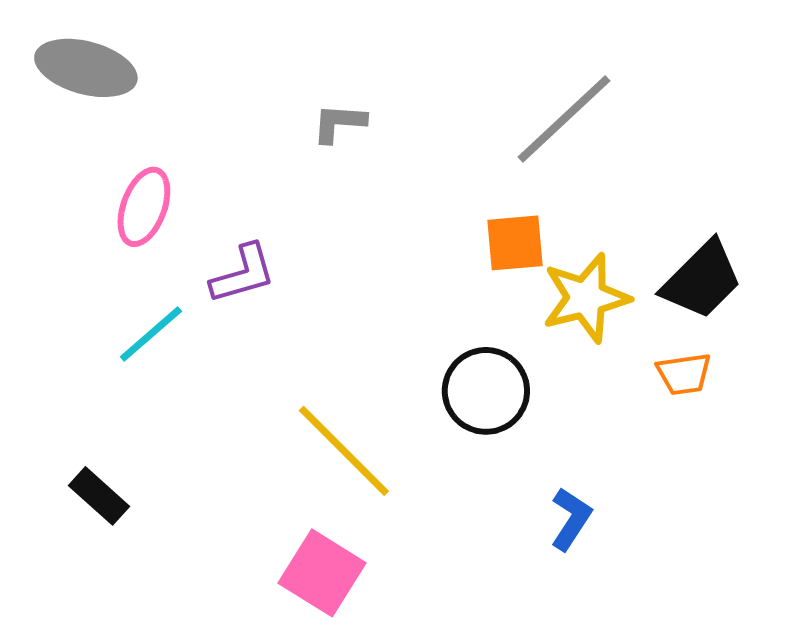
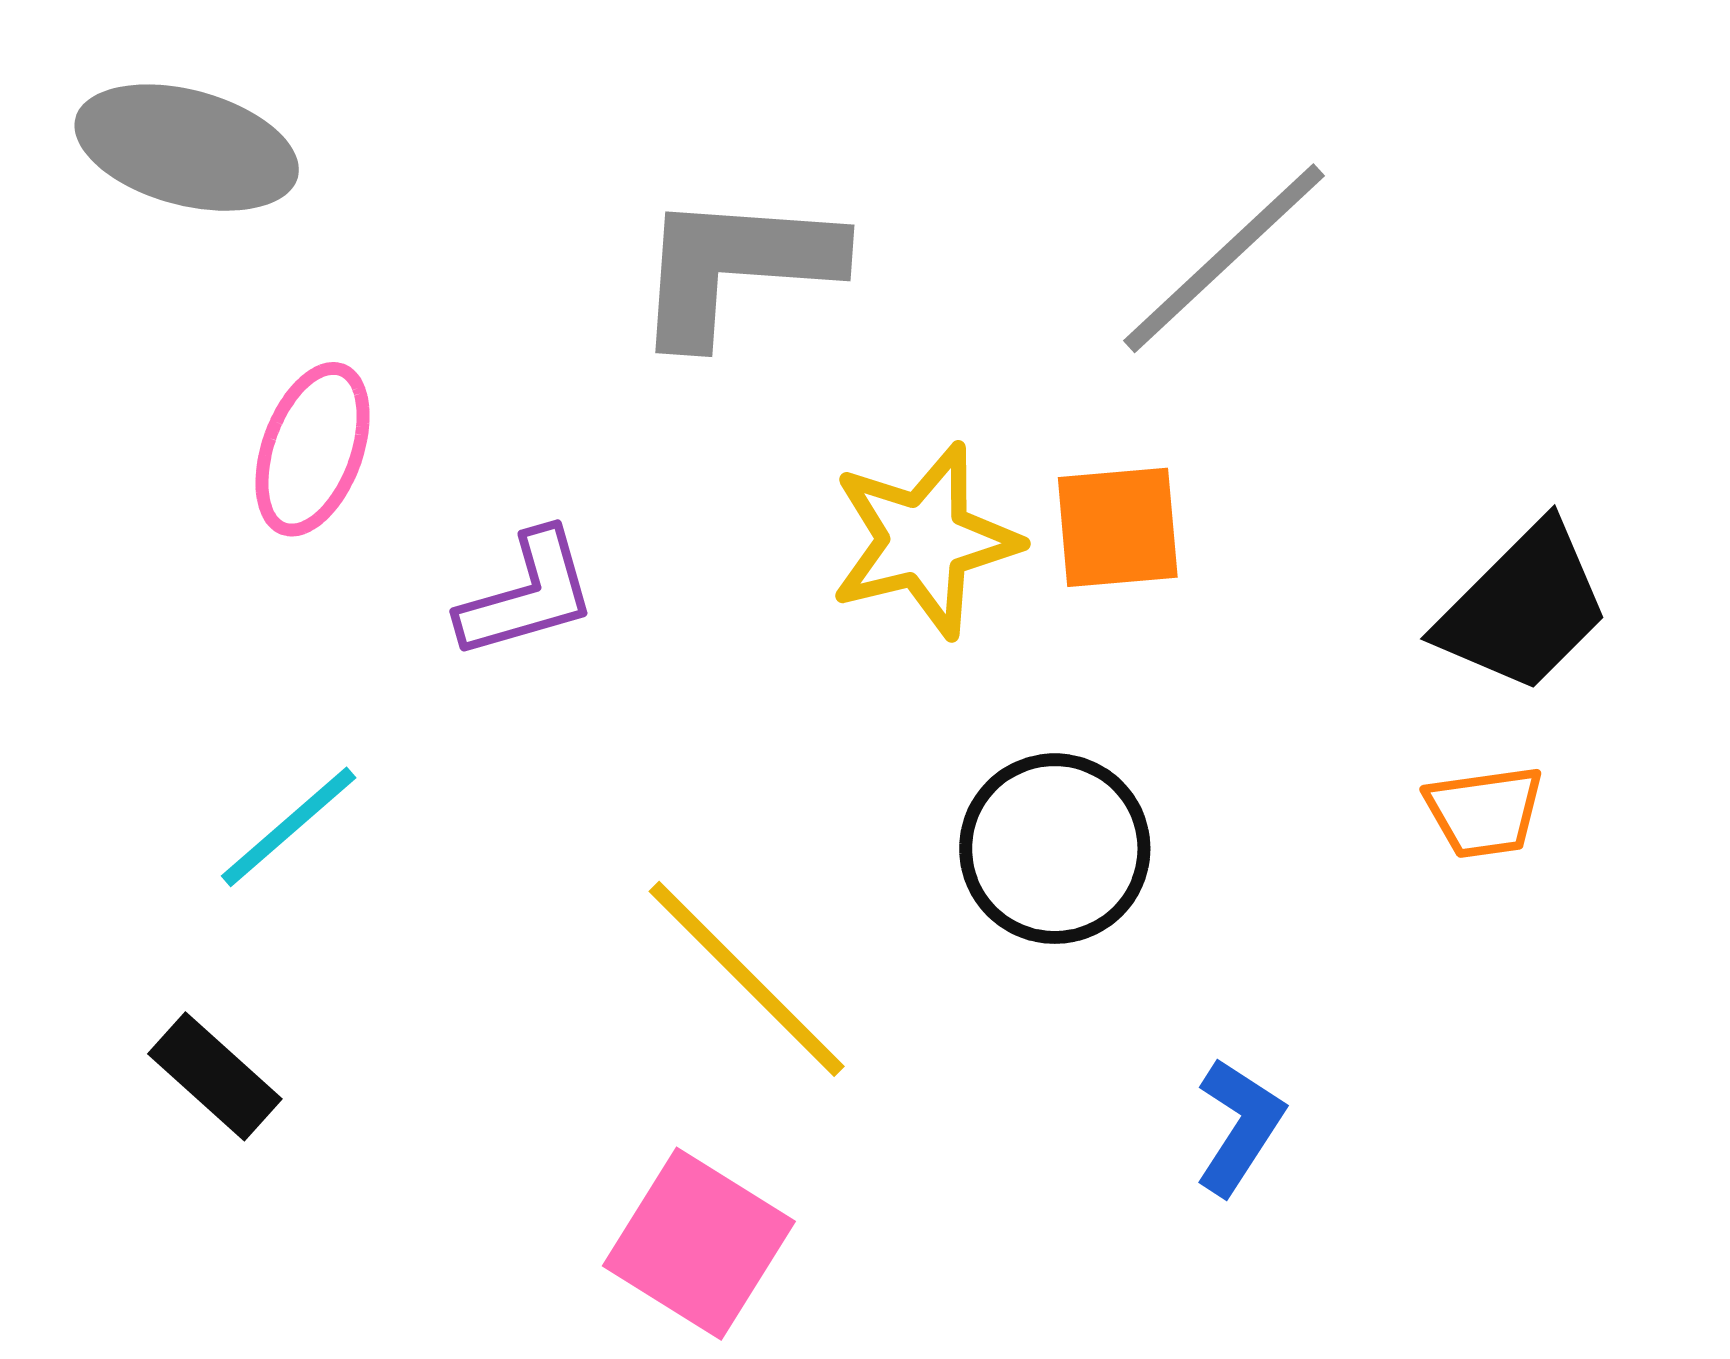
gray L-shape: (339, 123) -> (736, 267), size x1.8
yellow star: (586, 298) -> (925, 540), moved
cyan line: (151, 334) -> (289, 827), moved

